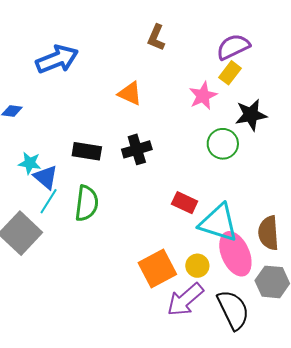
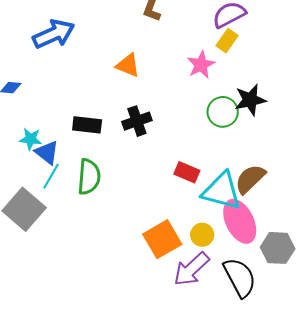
black star: (251, 115) -> (250, 100), moved
brown semicircle: (268, 233) -> (250, 179), moved, turned 52

